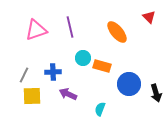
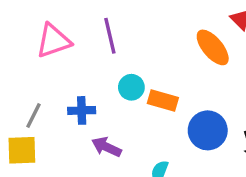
orange ellipse: (117, 32) -> (213, 47), moved
yellow square: (32, 96) -> (22, 150), moved

